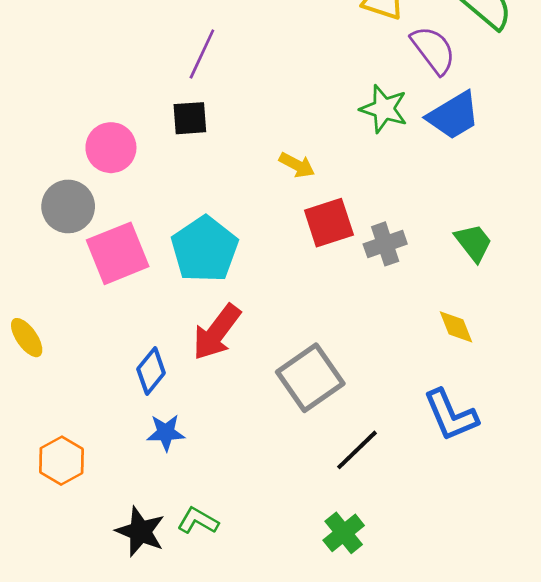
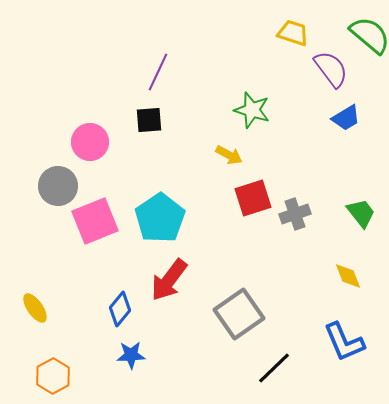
green star: (384, 109) -> (252, 110), moved
blue trapezoid: (453, 116) -> (346, 118), size x0.7
yellow ellipse: (27, 338) -> (35, 308), moved

